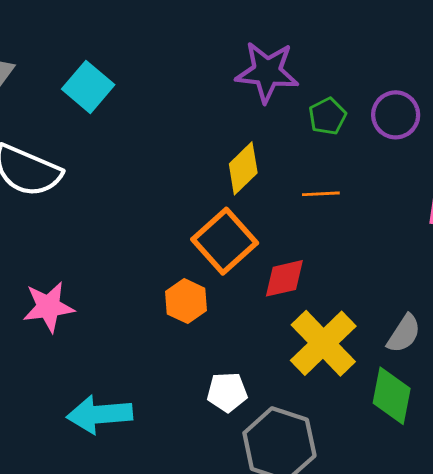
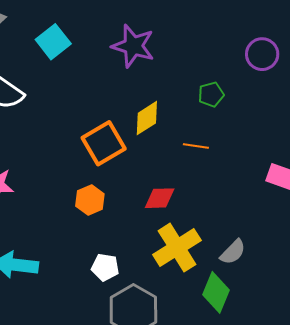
purple star: (267, 72) -> (133, 46), moved
purple circle: (396, 115) -> (262, 54), moved
orange square: (225, 241) -> (104, 143), moved

